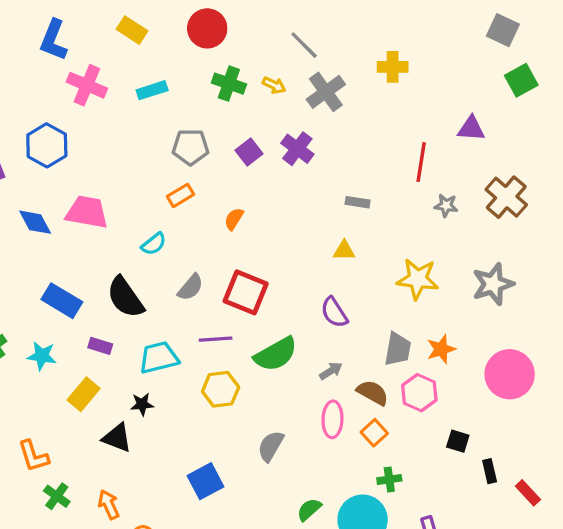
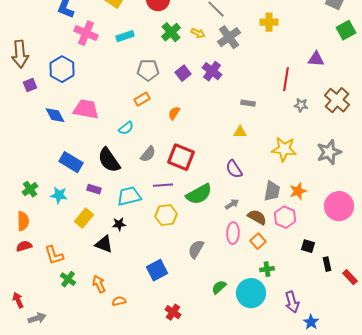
green cross: (229, 84) -> (171, 32), turned 30

